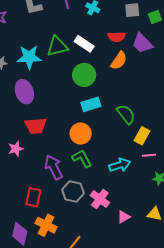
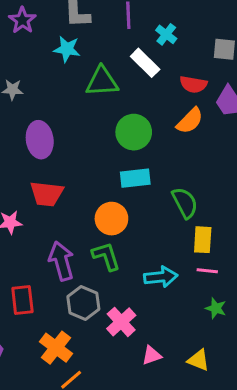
white rectangle: (84, 44) -> (145, 63), moved
cyan star: (29, 57) -> (67, 49), moved, size x0.7
yellow rectangle: (142, 136) -> (203, 240), turned -36
red rectangle: (33, 197) -> (22, 300), turned -30
orange cross: (46, 225) -> (56, 348), moved

